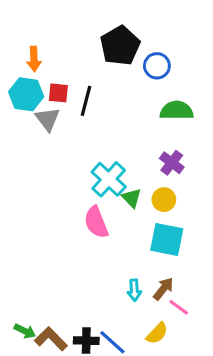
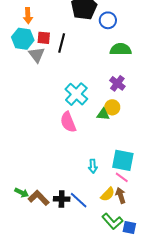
green triangle: (132, 198) -> (103, 114), moved, turned -40
cyan square: (167, 240) -> (123, 160), moved
brown arrow: (163, 289) -> (121, 195), moved, turned -56

